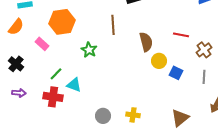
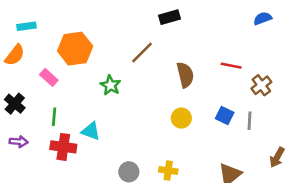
brown line: (113, 25) -> (142, 52), turned 48
yellow circle: (159, 61) -> (181, 118), moved
green line: (56, 74) -> (54, 117), moved, turned -40
gray line: (204, 77) -> (250, 121), moved

